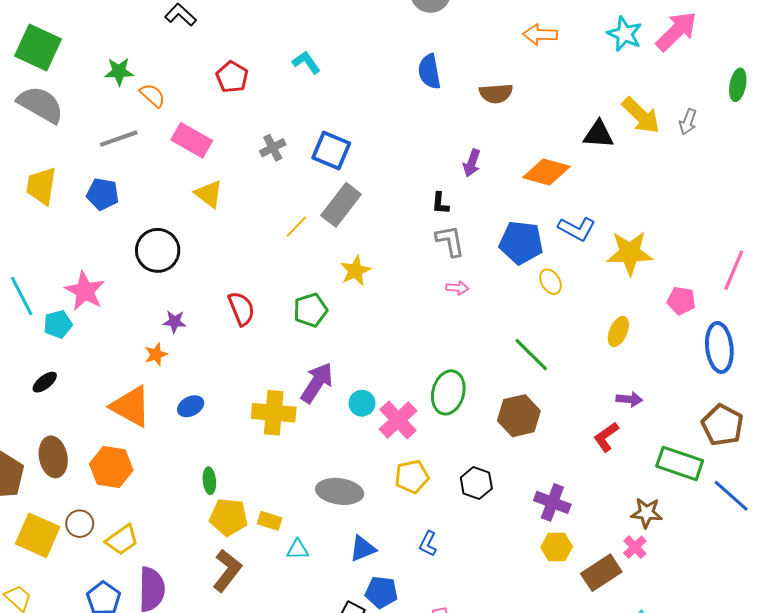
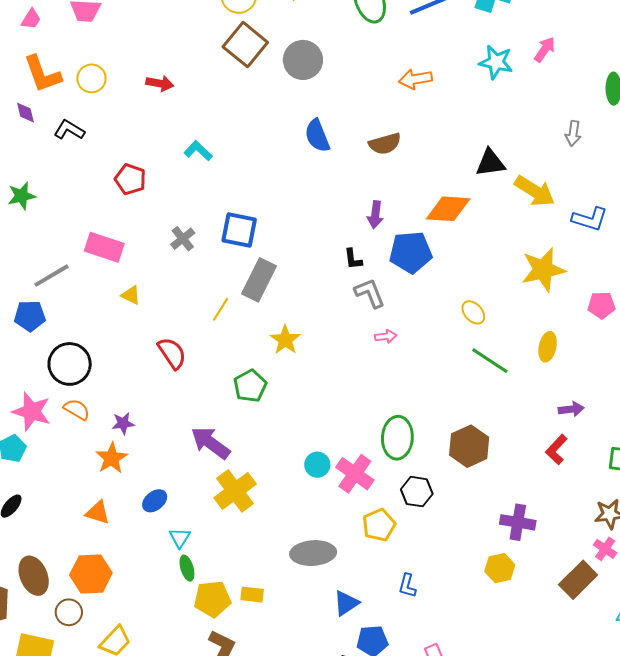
pink arrow: (676, 31) -> (545, 49), size x0.6
orange semicircle: (152, 95) -> (77, 409), moved
yellow arrow: (641, 115) -> (535, 191), moved
gray line: (119, 139) -> (52, 276), moved
yellow triangle: (209, 194) -> (131, 295), size x0.7
blue L-shape: (577, 229) -> (590, 219), moved
blue pentagon: (521, 243) -> (411, 252), moved
black circle: (158, 250) -> (70, 364), moved
red semicircle: (241, 309) -> (172, 353), moved
orange star: (156, 354) -> (112, 458), size x1.4
green line: (531, 355) -> (490, 361), moved
purple arrow: (317, 383) -> (210, 443), moved, turned -75
orange triangle: (131, 406) -> (98, 513), size x0.6
yellow cross: (274, 413) -> (235, 491), turned -30
black hexagon: (476, 483) -> (417, 492), moved
brown circle: (80, 524) -> (69, 612), moved
yellow hexagon: (557, 547) -> (500, 568), moved
cyan triangle: (298, 549) -> (180, 538), moved, turned -45

